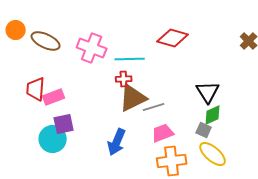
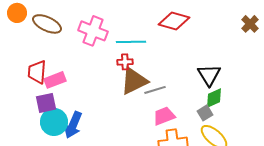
purple square: (64, 124) -> (46, 103), moved
gray square: (204, 130) -> (205, 113), turned 35
blue arrow: (117, 142) -> (73, 125), moved

